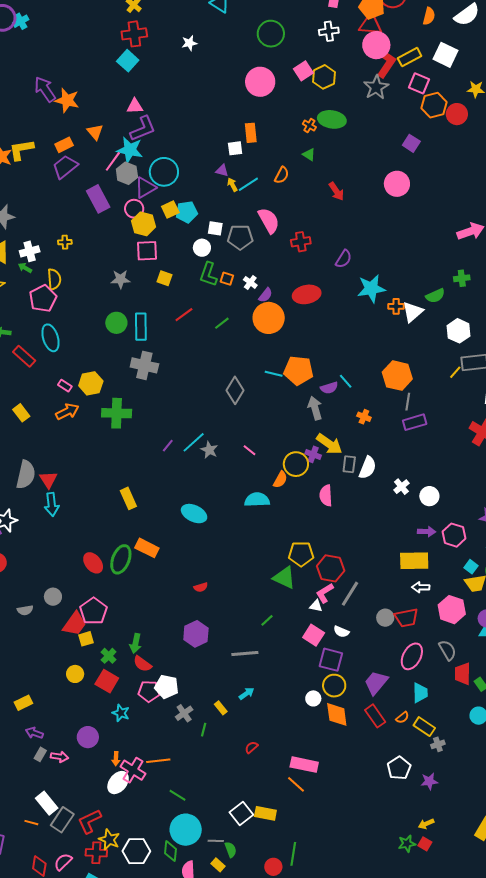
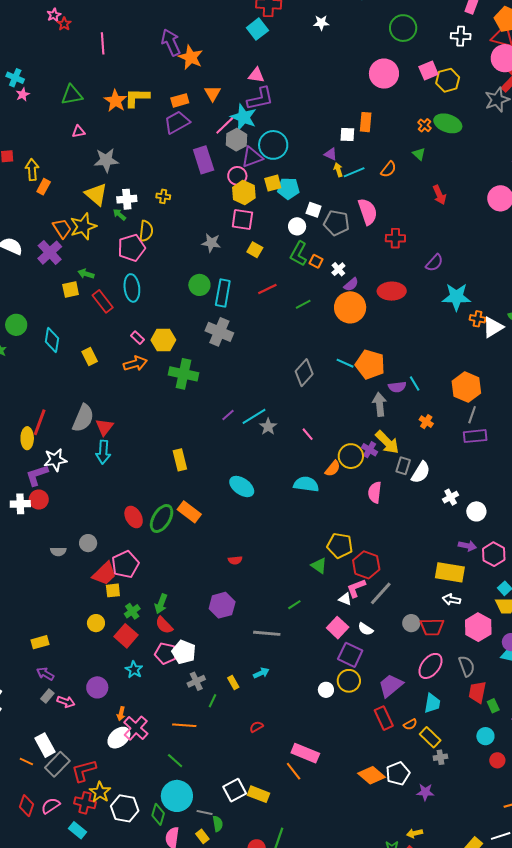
green triangle: (284, 578) -> (319, 566), size x0.7
orange diamond: (337, 714) -> (372, 775), moved, turned -52
orange line: (158, 761) -> (184, 725), moved

